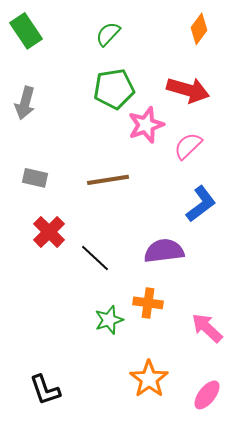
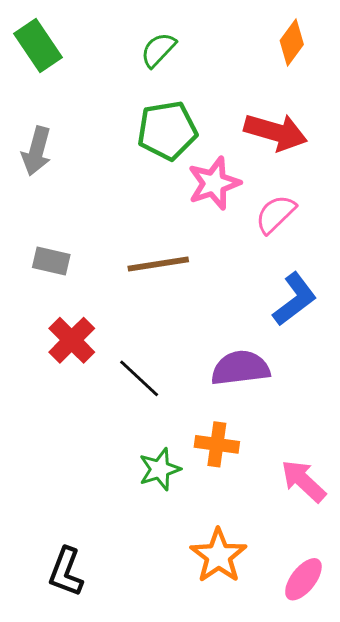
black L-shape: (45, 390) -> (66, 572), turned 40

